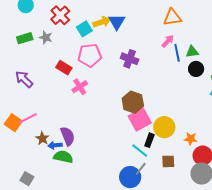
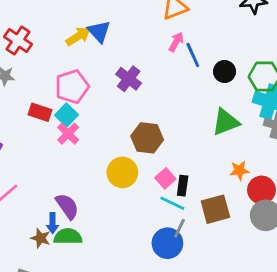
cyan square: (84, 29) -> (67, 115), moved
green triangle: (192, 52) -> (226, 122), moved, size x1.5
purple cross: (130, 59) -> (129, 79), turned 30
pink square: (140, 120) -> (165, 178), moved, size x0.6
yellow circle: (164, 127) -> (122, 172), moved
brown star: (42, 138) -> (41, 238), moved
blue arrow: (55, 145) -> (53, 223), turned -72
brown square: (168, 161) -> (215, 209), size x1.5

